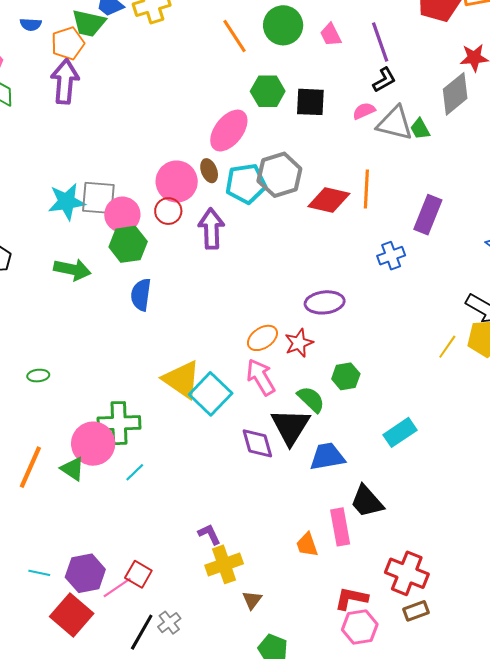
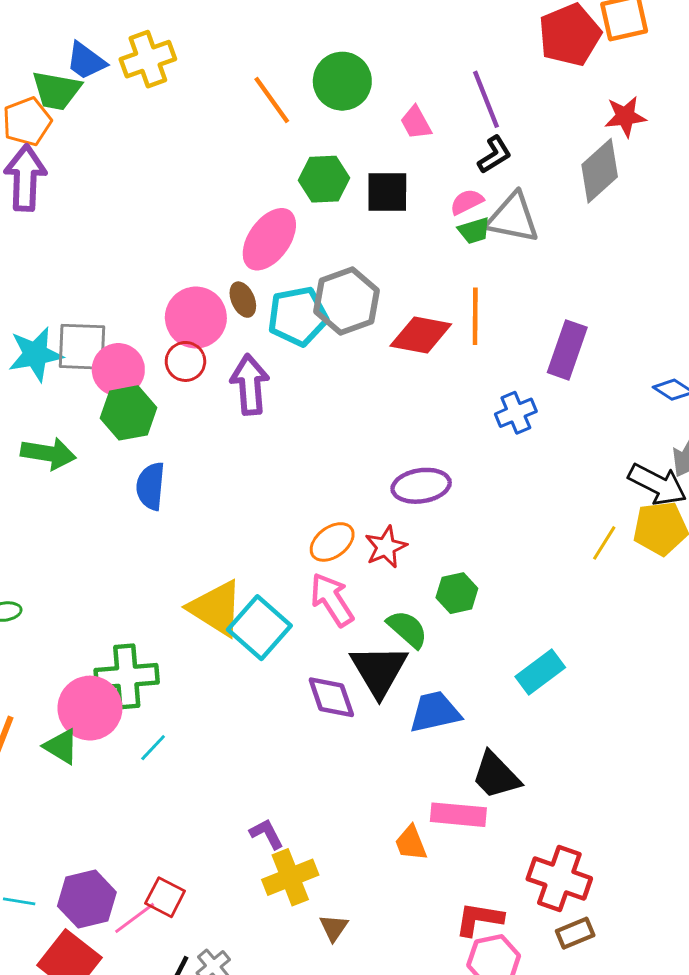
pink trapezoid: (331, 35) -> (416, 123), moved
green trapezoid: (420, 129) -> (474, 231), moved, turned -75
pink rectangle: (340, 527) -> (458, 815), turned -72

